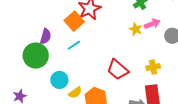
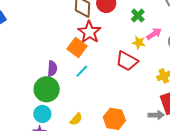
red trapezoid: (118, 70) -> (127, 61), moved
cyan circle: (59, 80) -> (42, 114), moved
yellow semicircle: (75, 93) -> (76, 119), moved

